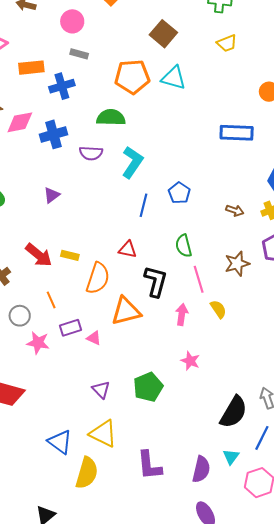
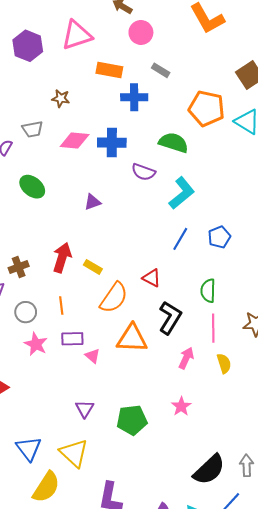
pink circle: (72, 21) -> (141, 32), moved
pink diamond: (20, 122) -> (75, 140), moved
red arrow: (39, 255) -> (62, 258), turned -128

